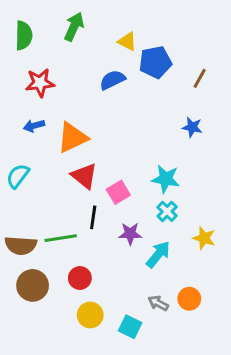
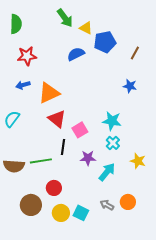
green arrow: (74, 27) -> (65, 18), moved, turned 120
brown circle: (33, 285) -> (31, 205), moved
cyan square: (130, 327) -> (81, 213), moved

